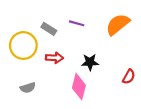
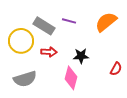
gray rectangle: (49, 29) -> (44, 26), size x1.5
gray semicircle: (28, 88) -> (25, 79), size x1.6

